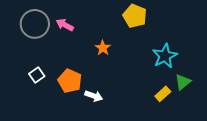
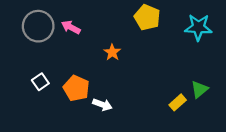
cyan star: (165, 56) -> (198, 27), moved, turned 30

